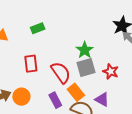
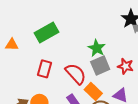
green rectangle: (38, 28) -> (47, 33), size x1.6
red rectangle: (31, 64) -> (44, 69), turned 30

